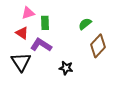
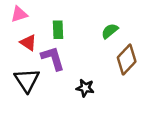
pink triangle: (28, 13) -> (19, 14), moved
purple L-shape: (41, 45) -> (53, 58), turned 40

